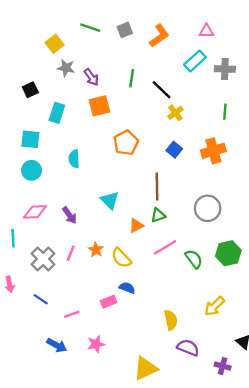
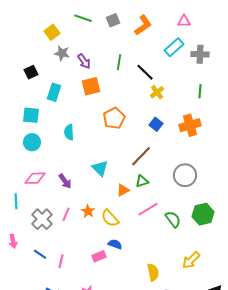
brown line: (157, 186) -> (141, 156), turned 45
pink line: (72, 314) -> (61, 261), moved, turned -56

